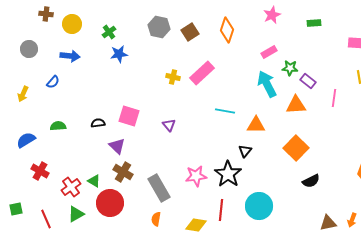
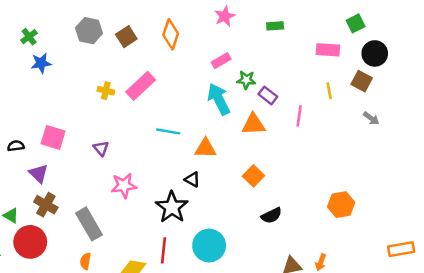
orange square: (296, 148) -> (253, 176), size x0.7
black triangle: (245, 151) -> (192, 179), turned -40
pink star: (196, 176) -> (124, 186), moved

